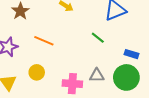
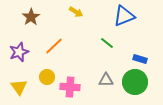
orange line: (44, 41) -> (54, 46), turned -66
pink cross: (72, 84) -> (70, 87), moved

